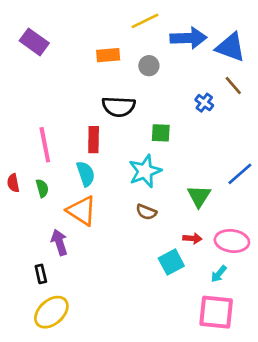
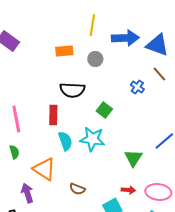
yellow line: (145, 21) -> (92, 25), turned -55
green square: (161, 133) -> (104, 110), turned 35
cyan star: (145, 171) -> (92, 139), turned 30
cyan semicircle: (86, 174) -> (65, 141), moved
brown semicircle: (146, 212) -> (77, 189), moved

